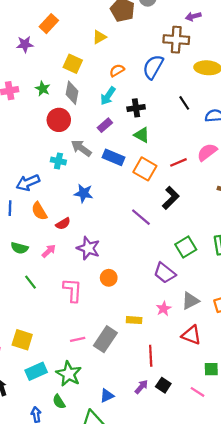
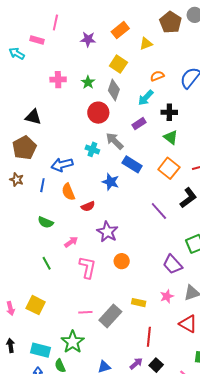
orange rectangle: (49, 24) -> (120, 30), moved
purple star: (25, 44) -> (88, 39), moved
blue rectangle: (113, 157) -> (132, 164), moved
pink arrow: (49, 251) -> (71, 242), moved
green line: (30, 282) -> (47, 263), moved
cyan rectangle: (36, 371) -> (40, 350), moved, turned 30

